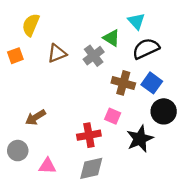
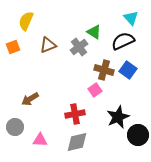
cyan triangle: (136, 21) -> (131, 18), moved
black circle: (164, 111) -> (138, 135), moved
pink square: (113, 116) -> (95, 90), moved, turned 32

